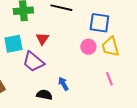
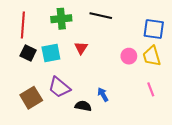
blue square: (99, 23) -> (154, 29), moved
purple trapezoid: (33, 62) -> (59, 87), moved

